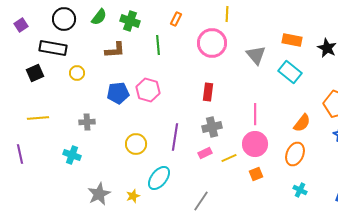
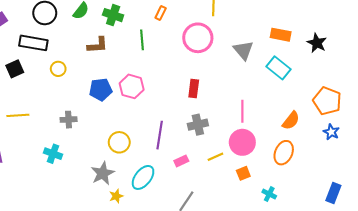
pink rectangle: (205, 153) -> (181, 161), moved
cyan cross: (300, 190) -> (269, 194), moved
gray star: (99, 194) -> (103, 173), moved

